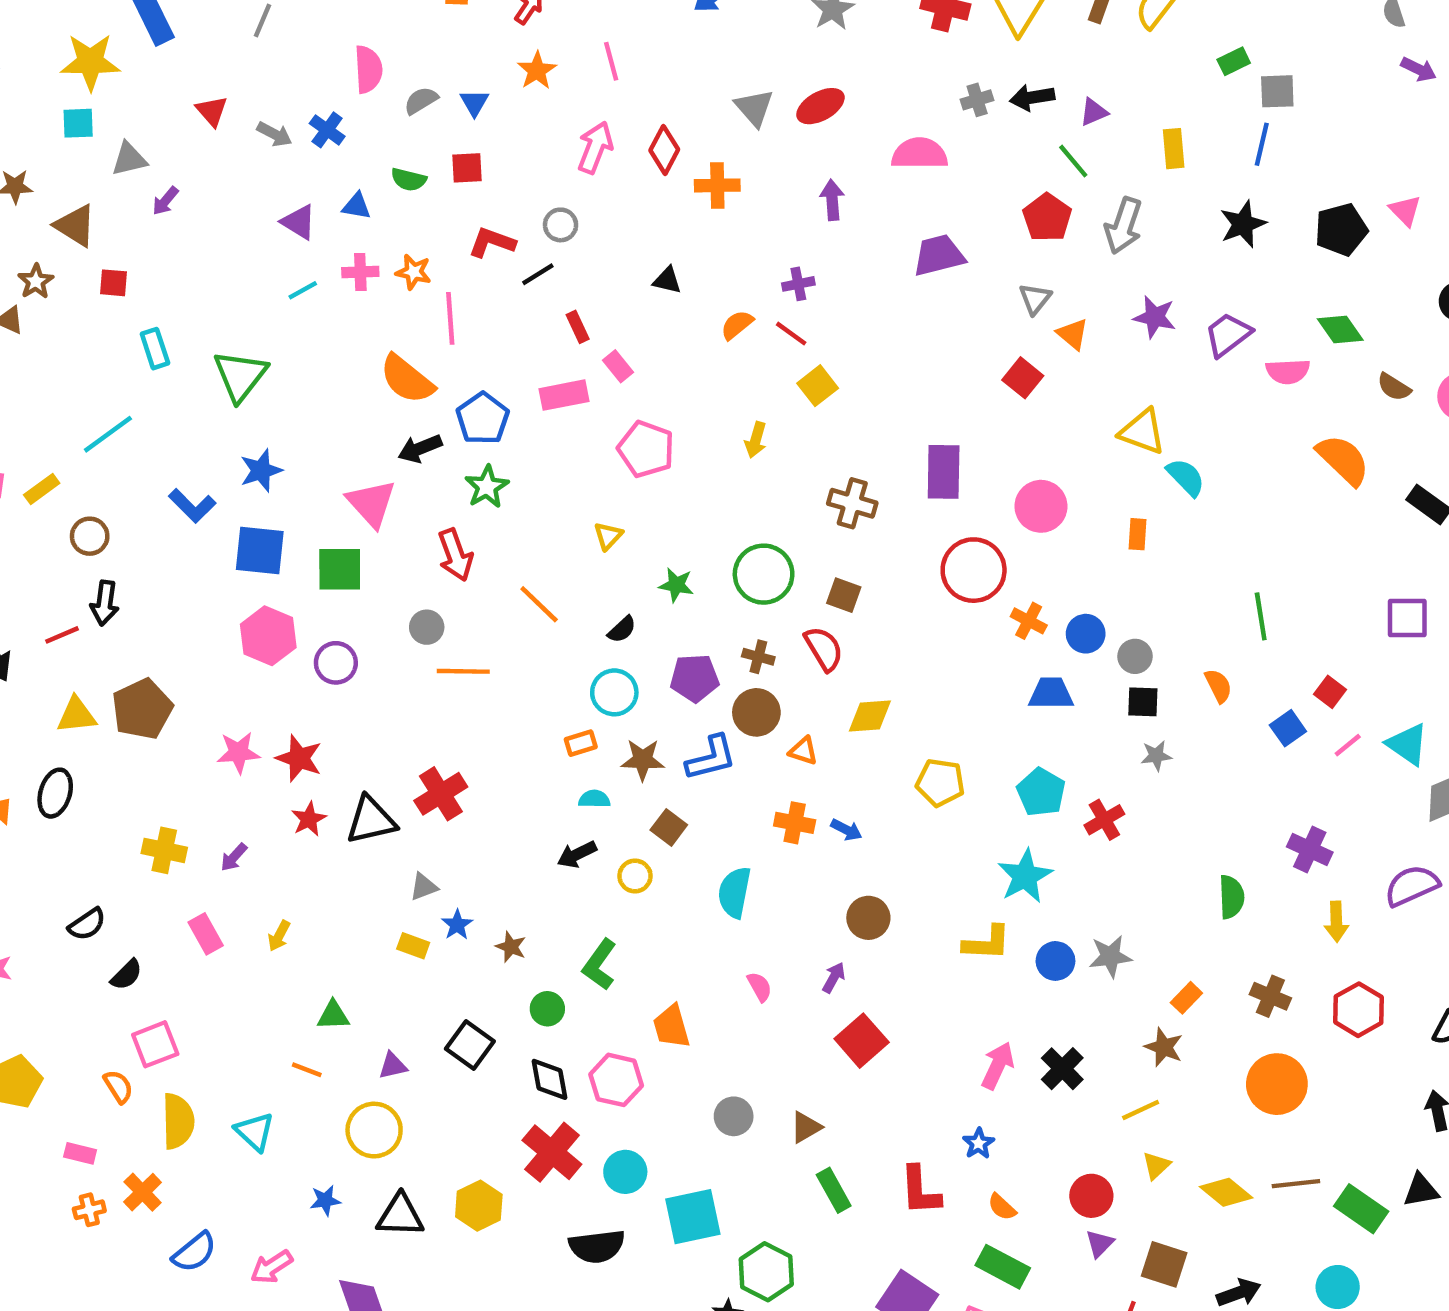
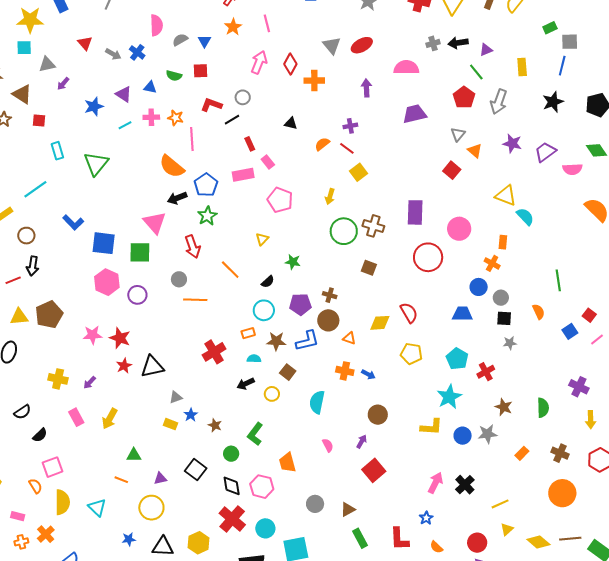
blue star: (261, 471) -> (94, 106), moved
green circle: (764, 574) -> (344, 231), moved
orange cross: (1029, 621) -> (492, 263), moved
red semicircle: (824, 649) -> (409, 313), moved
red cross: (441, 794) -> (214, 352), moved
yellow arrow: (279, 936) -> (110, 419), size x1.5
brown star: (1164, 1047) -> (504, 407), moved

